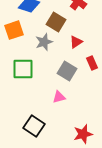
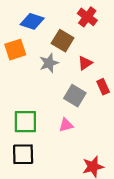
green square: (23, 69) -> (25, 122), moved
black square: (34, 126) -> (23, 154), moved, turned -35

